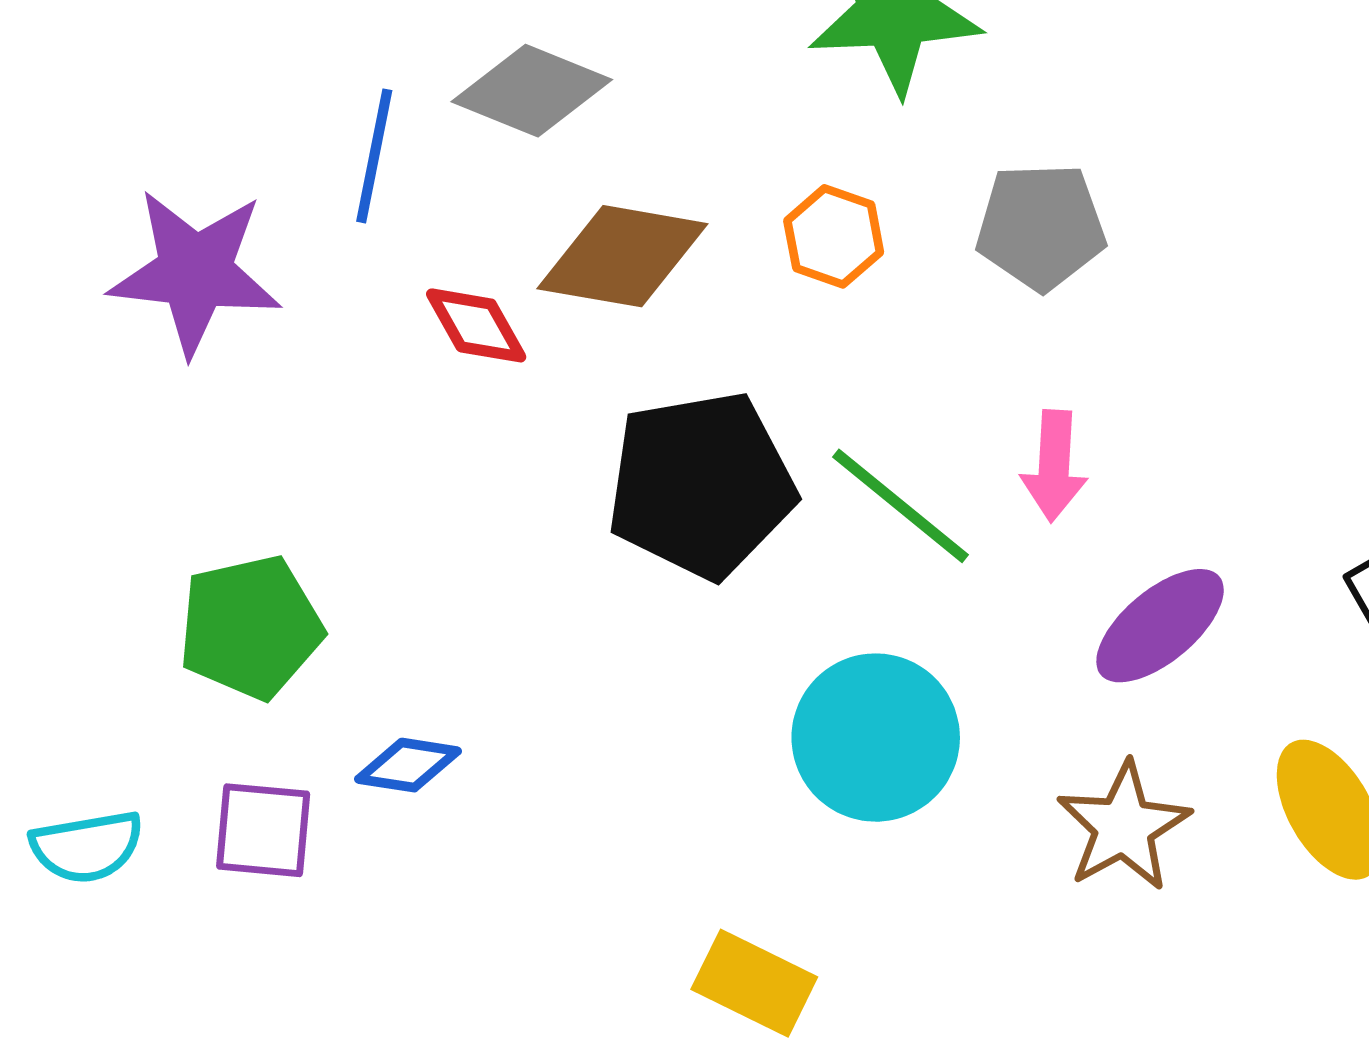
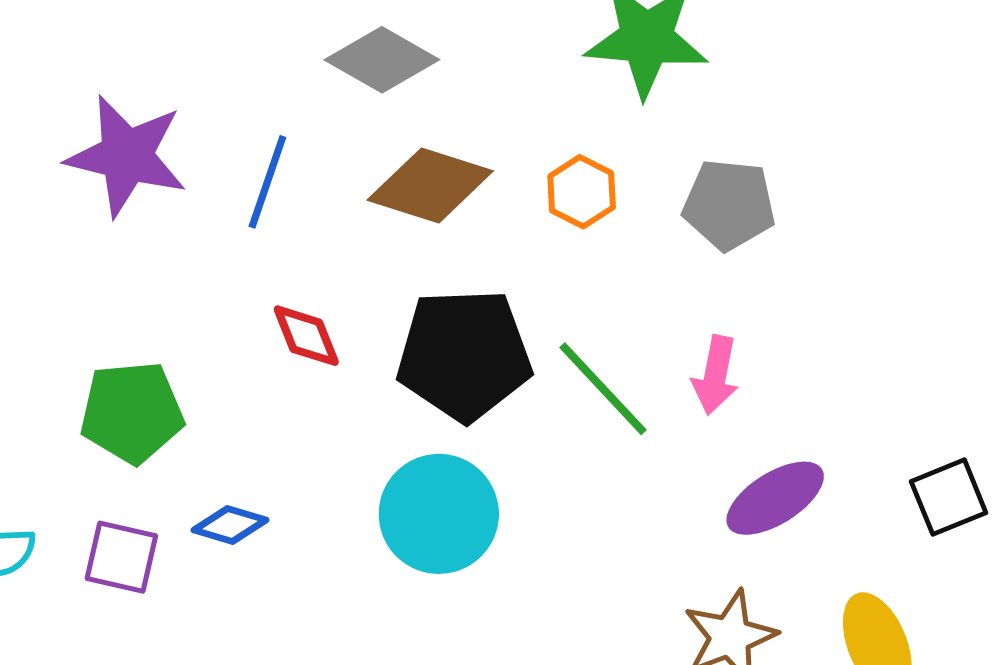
blue line: (374, 156) -> (267, 182), moved
red diamond: (476, 325) -> (306, 336), moved
cyan circle: (876, 738) -> (439, 514), moved

